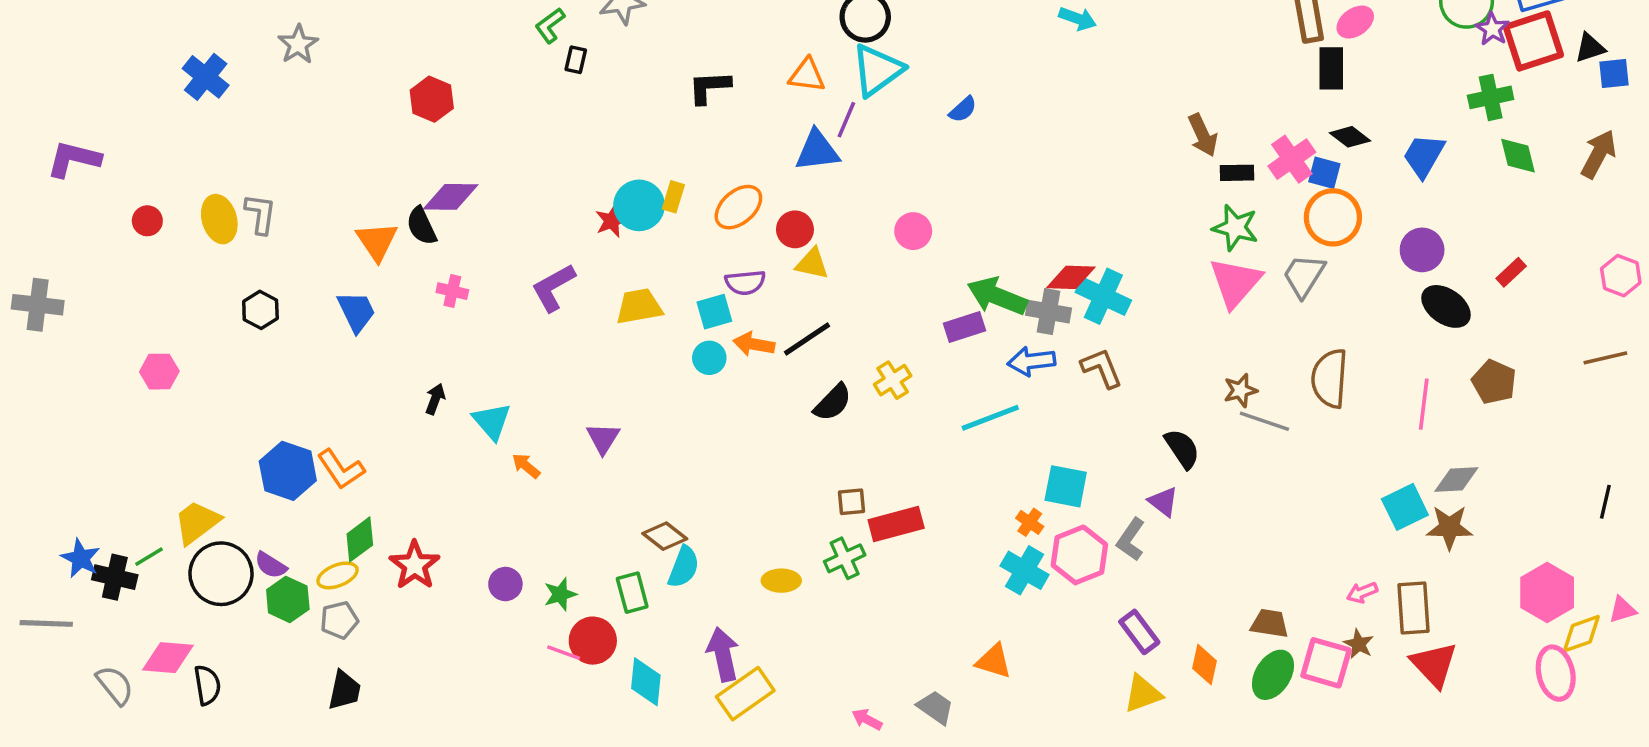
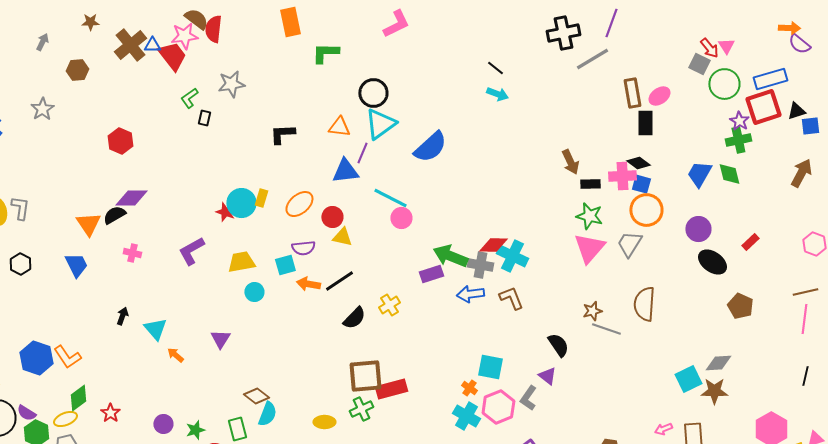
purple star: (1492, 29) -> (739, 121), moved
blue semicircle: (963, 109) -> (430, 147), size x2.0
black diamond: (1350, 137) -> (638, 163), moved
green diamond: (1518, 156) -> (729, 174), moved
pink cross: (1292, 159) -> (622, 176), turned 32
red star: (612, 221) -> (225, 212), turned -30
black semicircle: (421, 226) -> (114, 215), turned 85
cyan circle: (709, 358) -> (254, 292), moved
pink line: (1424, 404) -> (804, 319), moved
cyan line: (990, 418) -> (390, 198), moved, turned 48
brown square: (852, 502) -> (365, 376), size x2.0
red star: (415, 565) -> (110, 413), size x0.7

